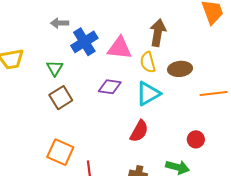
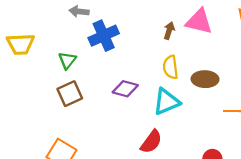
brown arrow: (158, 33) -> (169, 31), moved, size x0.6
pink triangle: (120, 48) -> (199, 21), moved

